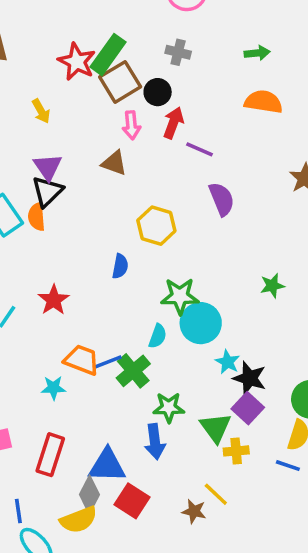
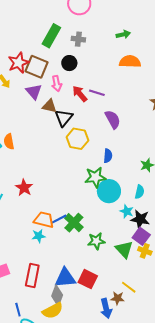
green rectangle: (108, 55) -> (51, 36), moved
red star: (77, 62) -> (19, 63), moved, turned 30
brown square: (120, 82) -> (36, 67), moved, turned -30
red arrow: (173, 123) -> (80, 94), moved, turned -54
purple triangle: (48, 167) -> (34, 92), moved
black triangle: (47, 191) -> (64, 118), moved
blue semicircle: (120, 266) -> (108, 156), moved
cyan semicircle: (158, 336) -> (140, 192), moved
cyan star: (53, 388) -> (39, 236), moved
blue arrow: (155, 442) -> (106, 308), moved
yellow cross: (236, 451) -> (145, 251), moved, turned 32
red square: (132, 501) -> (88, 279), moved

